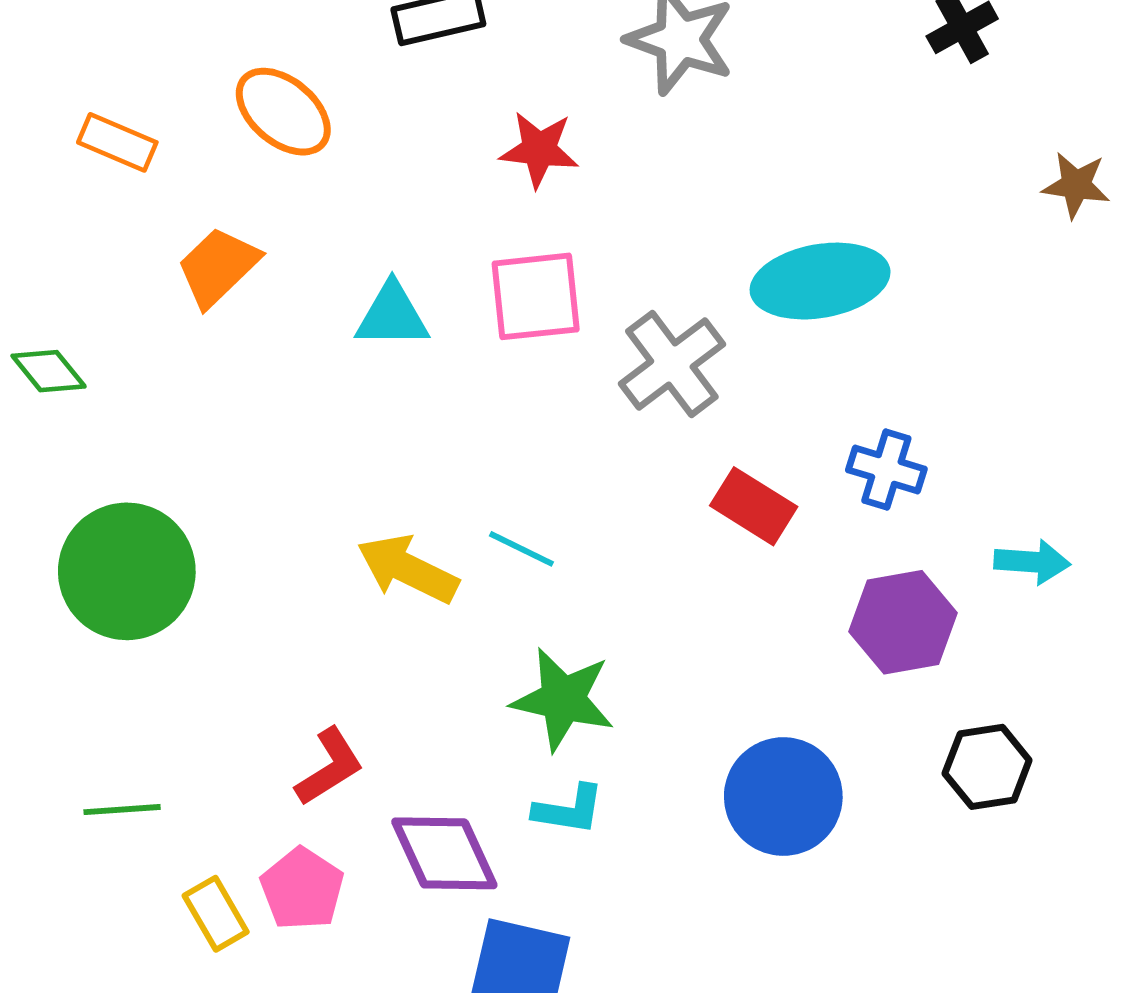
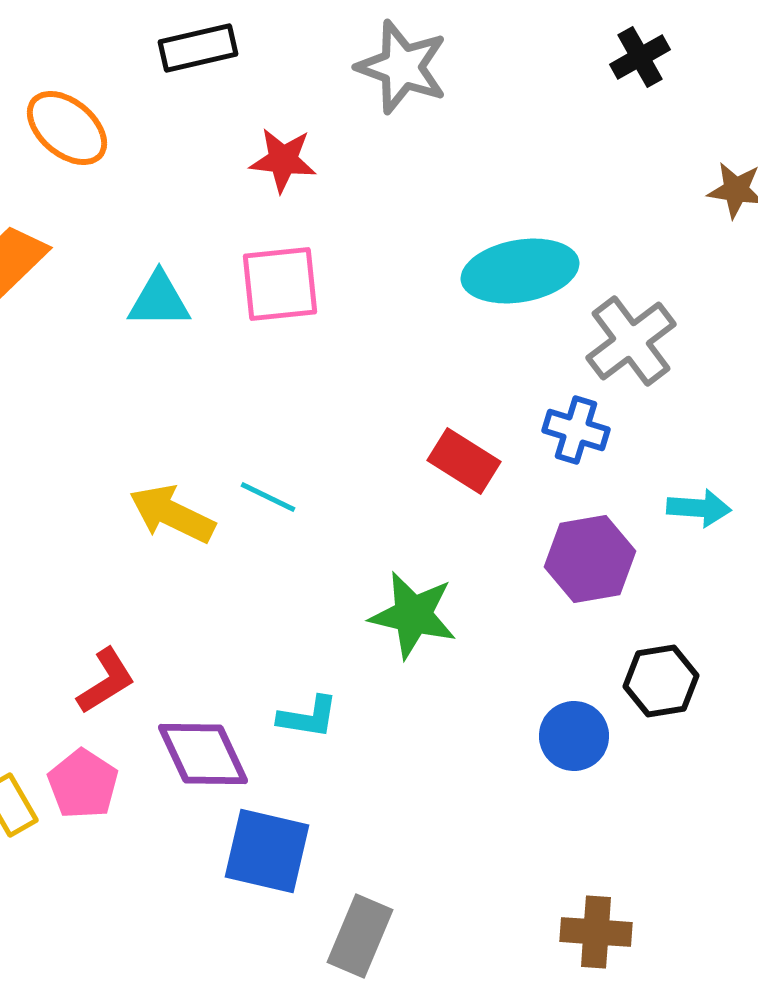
gray cross: (672, 364) -> (631, 341), moved
green star: (563, 699) -> (413, 615), moved
blue circle: (783, 797) -> (574, 736), moved, size x0.7

